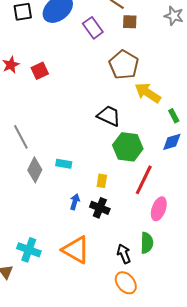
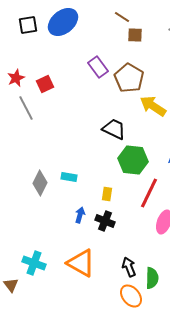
purple rectangle: (93, 28) -> (98, 67), moved
gray line: (21, 137) -> (26, 108), moved
green semicircle: (147, 243) -> (152, 278), moved

